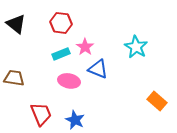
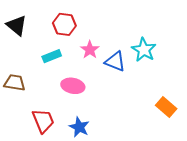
cyan rectangle: (61, 54) -> (52, 56), moved
blue triangle: (98, 69) -> (115, 61), moved

